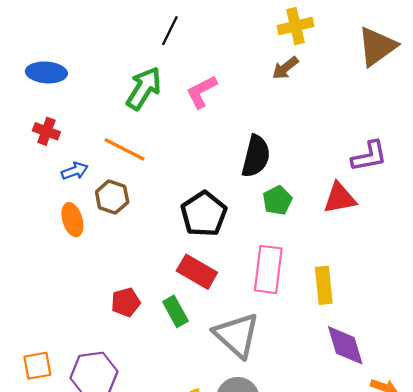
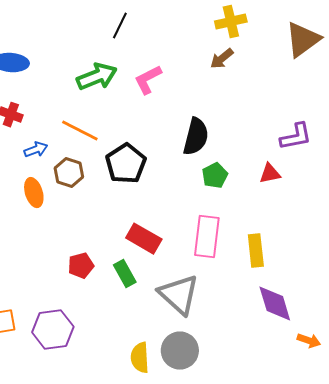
green arrow: (144, 88) -> (97, 77), turned 36
red triangle: (340, 198) -> (270, 174), size x0.7
black pentagon: (204, 214) -> (126, 164), moved

